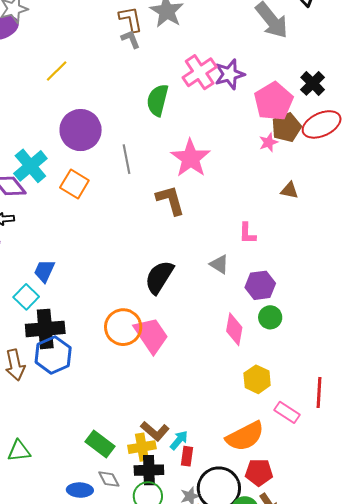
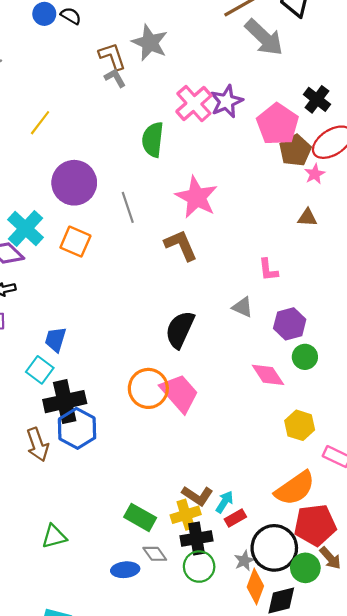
pink star: (268, 142) -> (315, 174), moved
pink diamond: (234, 329) -> (268, 375), turned -36
red rectangle: (187, 456) -> (235, 518), turned 60
red pentagon: (259, 472) -> (315, 525), size x1.4

